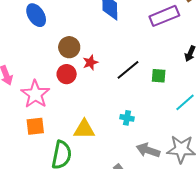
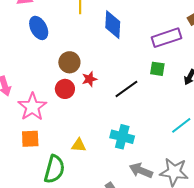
green square: (159, 76) -> (157, 69), moved
cyan cross: (127, 118) -> (122, 137), size x1.6
yellow triangle: (84, 129) -> (79, 145), size x0.7

